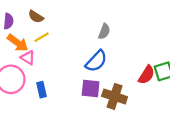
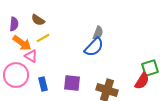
blue semicircle: (96, 61) -> (94, 47), moved
red semicircle: (146, 75) -> (142, 81), moved
purple square: (91, 88) -> (72, 83), moved

